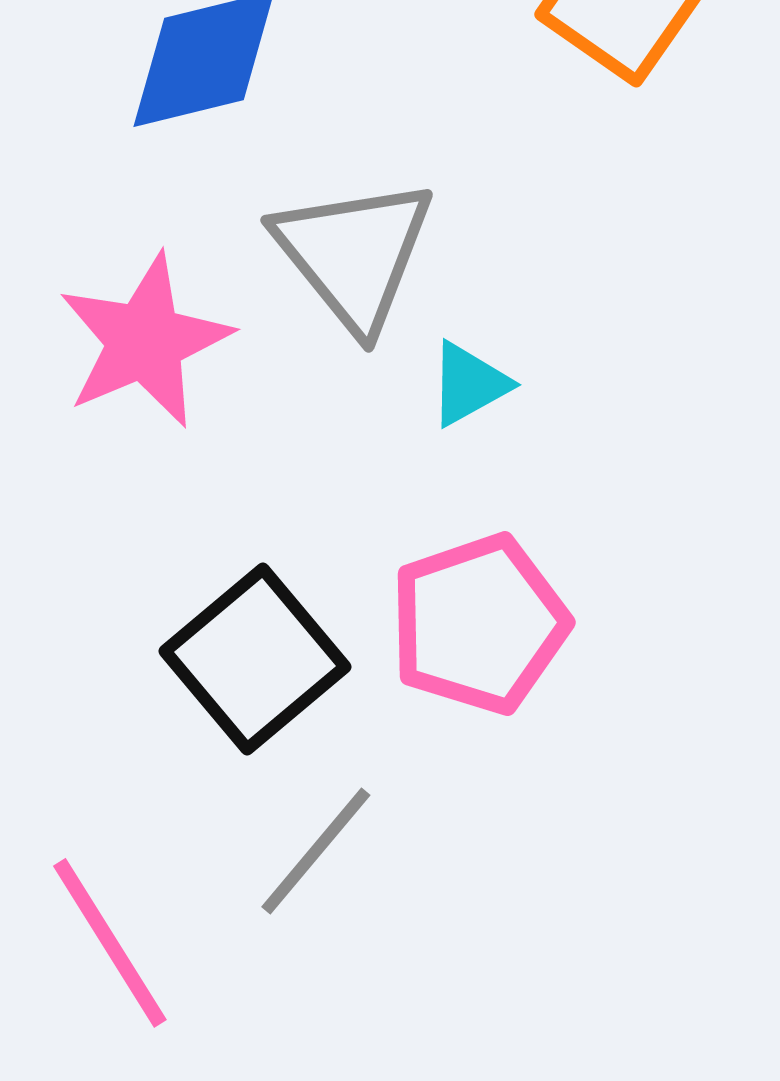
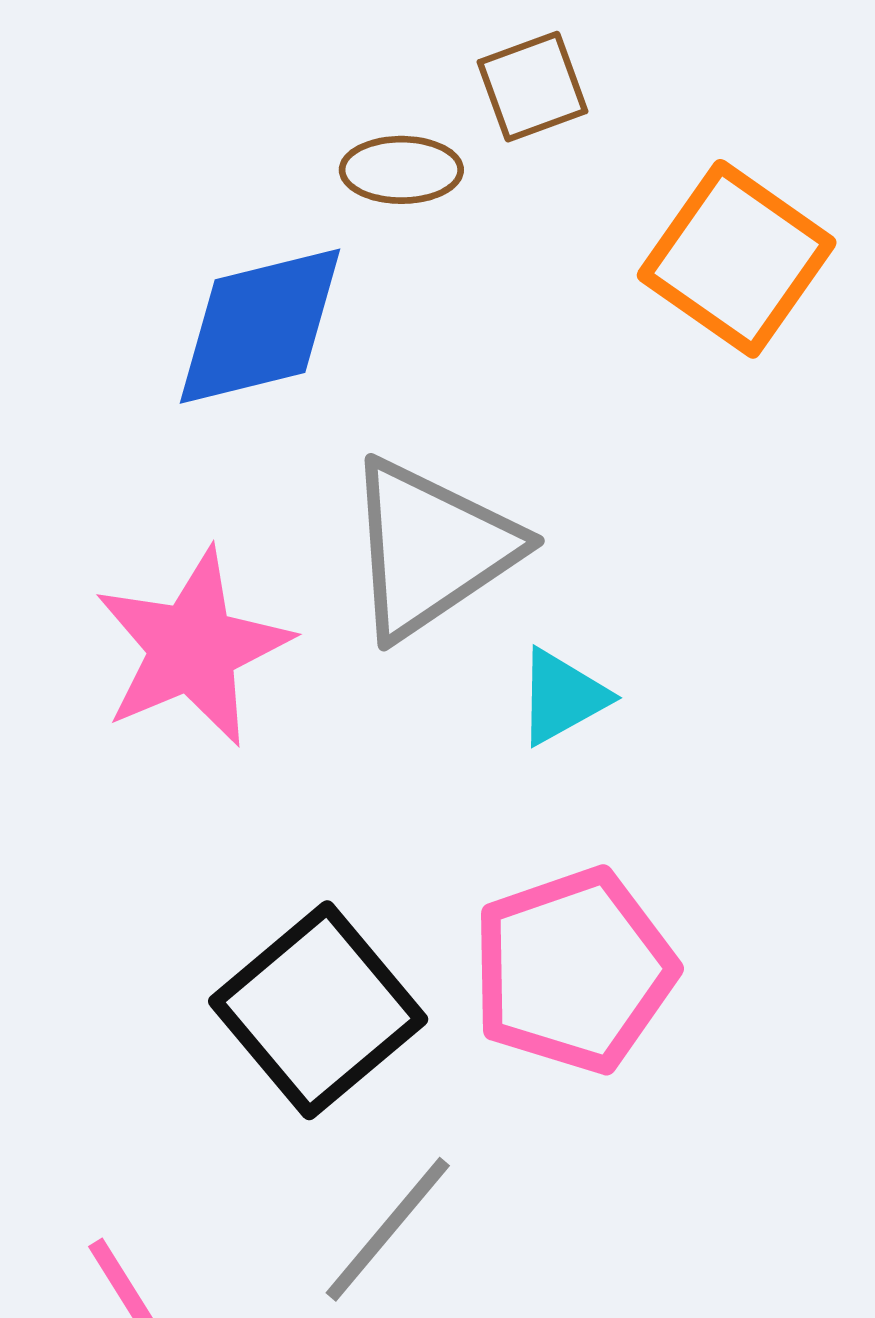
gray triangle: (354, 254) -> (431, 548), turned 35

